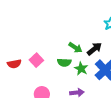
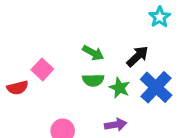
green arrow: (75, 48) -> (93, 53), moved
pink square: (36, 60) -> (42, 69), moved

